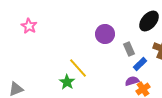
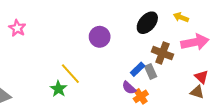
gray rectangle: (129, 49) -> (151, 71), moved
purple semicircle: (132, 81) -> (129, 88), turned -120

